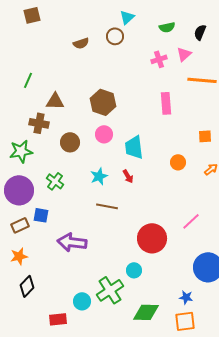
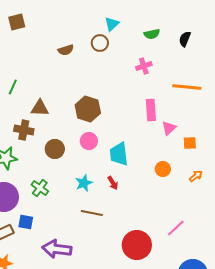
pink triangle: (184, 54) -> (169, 128), moved

